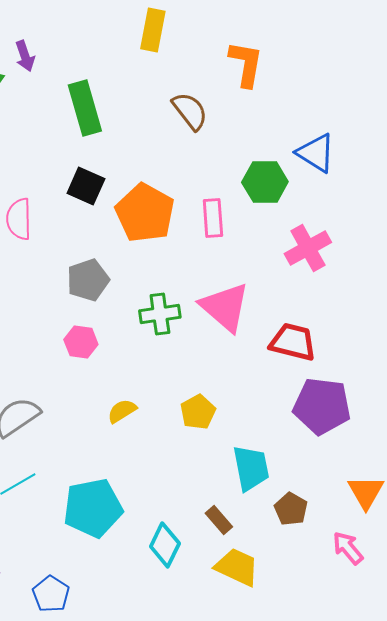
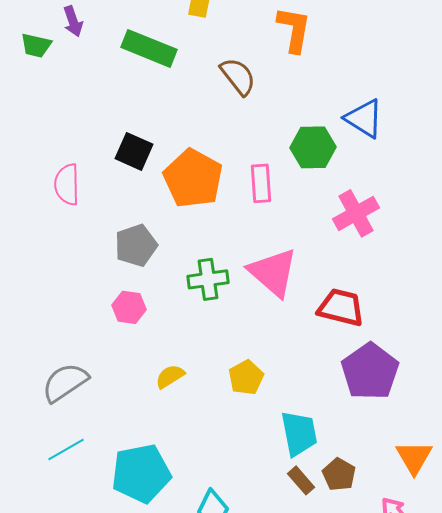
green rectangle: (85, 108) -> (149, 48), moved, turned -52
purple pentagon: (322, 406) -> (370, 371), turned 30
brown rectangle: (219, 520) -> (301, 480), moved

